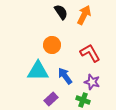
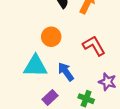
purple star: (92, 82) -> (107, 82), moved

